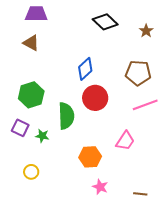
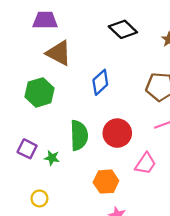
brown triangle: (31, 43) -> (59, 53), moved, size x1.4
green hexagon: (31, 95) -> (39, 92), moved
red circle: (95, 98) -> (117, 133), moved

